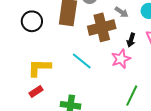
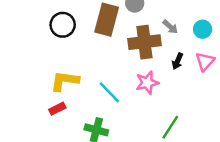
pink star: (121, 59) -> (147, 83), moved
cyan line: (82, 61) -> (109, 92), moved

